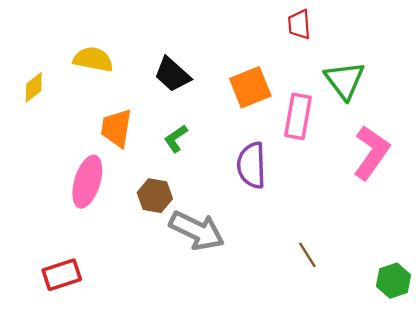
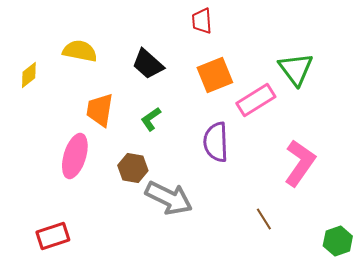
red trapezoid: (299, 24) -> (202, 21), moved
pink rectangle: (298, 116) -> (256, 100), turned 48
pink L-shape: (371, 153) -> (300, 163), moved

